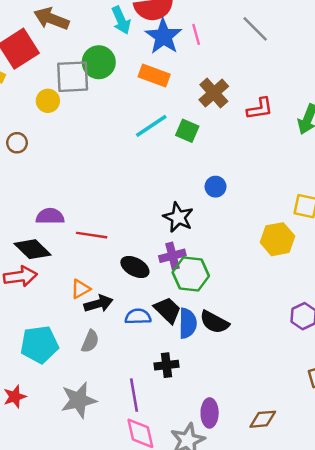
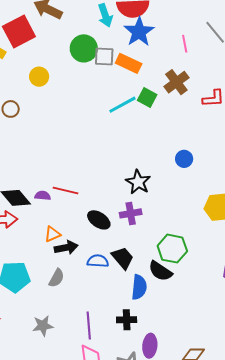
pink line: (196, 34) -> (185, 44), moved
gray square: (73, 77) -> (104, 57), moved, size x0.7
green square: (187, 131) -> (147, 98), moved
blue circle: (216, 187) -> (184, 159), moved
purple semicircle: (50, 216) -> (43, 196), moved, size x0.7
green hexagon: (191, 274) -> (172, 249), moved
blue semicircle: (188, 323) -> (139, 287), moved
black cross: (166, 365) -> (127, 320), moved
gray star: (79, 400) -> (43, 326), size x0.7

